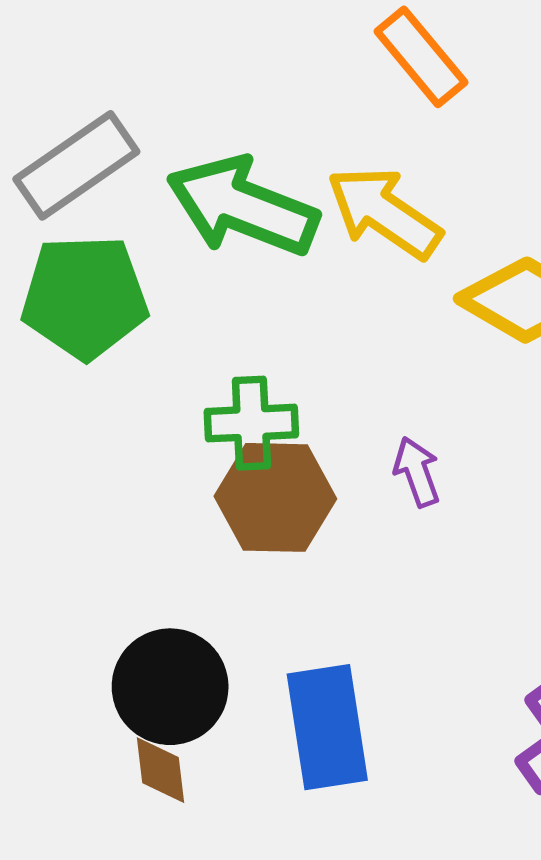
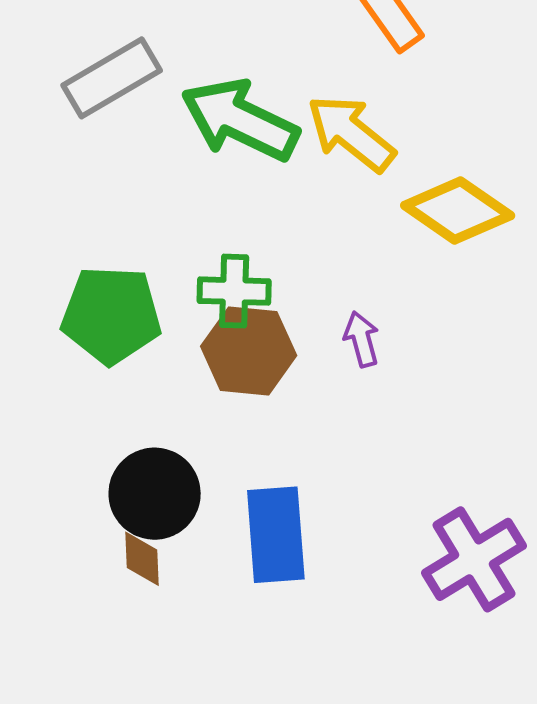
green pentagon: (85, 297) -> (111, 315), moved

